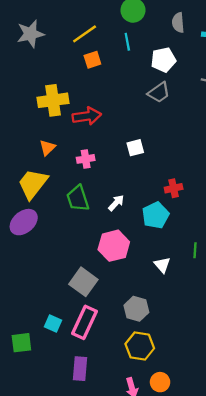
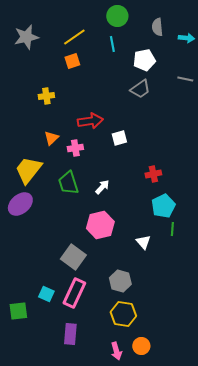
orange square: (92, 60) -> (72, 61), moved
yellow cross: (53, 100) -> (46, 96), size x0.6
red arrow: (87, 116) -> (90, 121), moved
orange triangle: (47, 148) -> (51, 138), moved
cyan pentagon: (156, 215) -> (163, 206), moved

